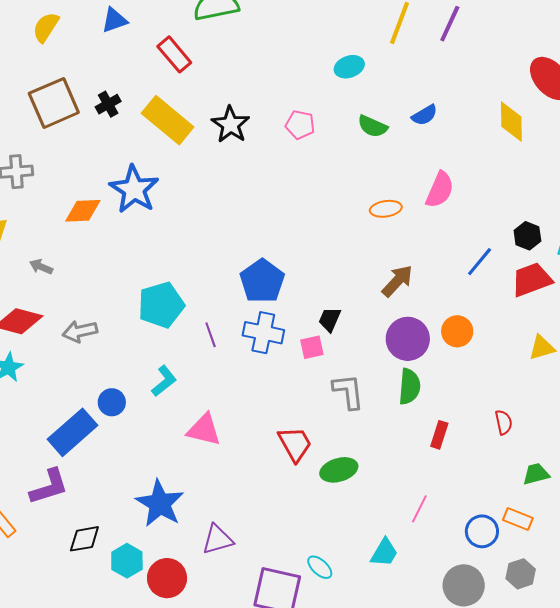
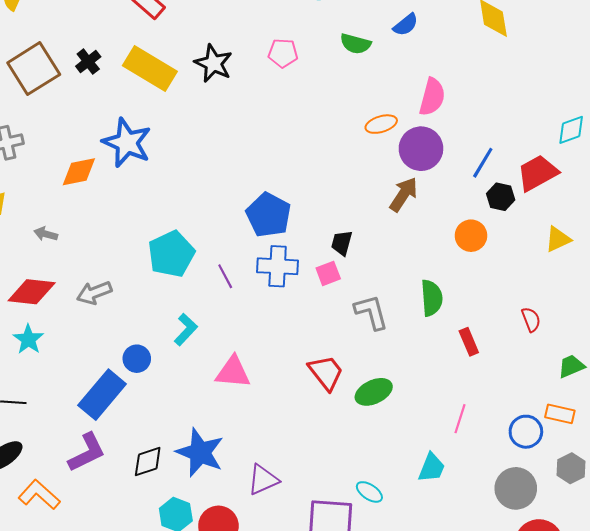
black hexagon: (527, 236) -> (501, 197), moved
purple circle: (408, 339) -> (421, 149), moved
red rectangle: (439, 435) -> (469, 342), turned -32
black diamond: (84, 539) -> (148, 461), moved

